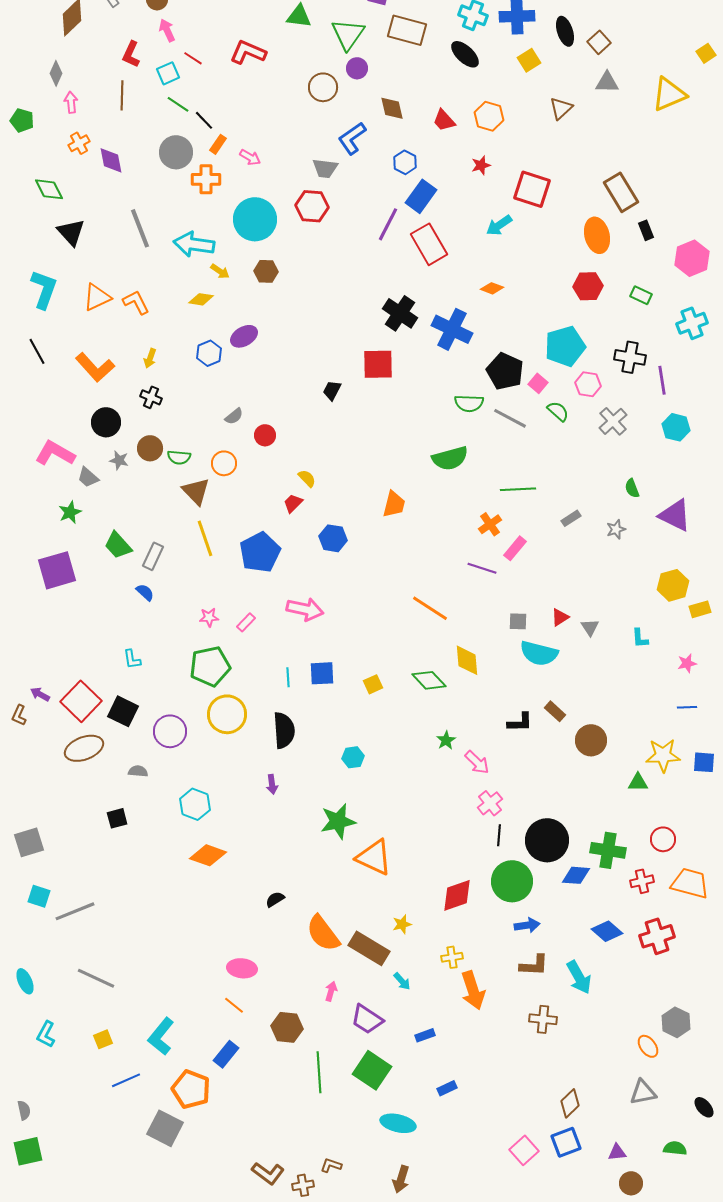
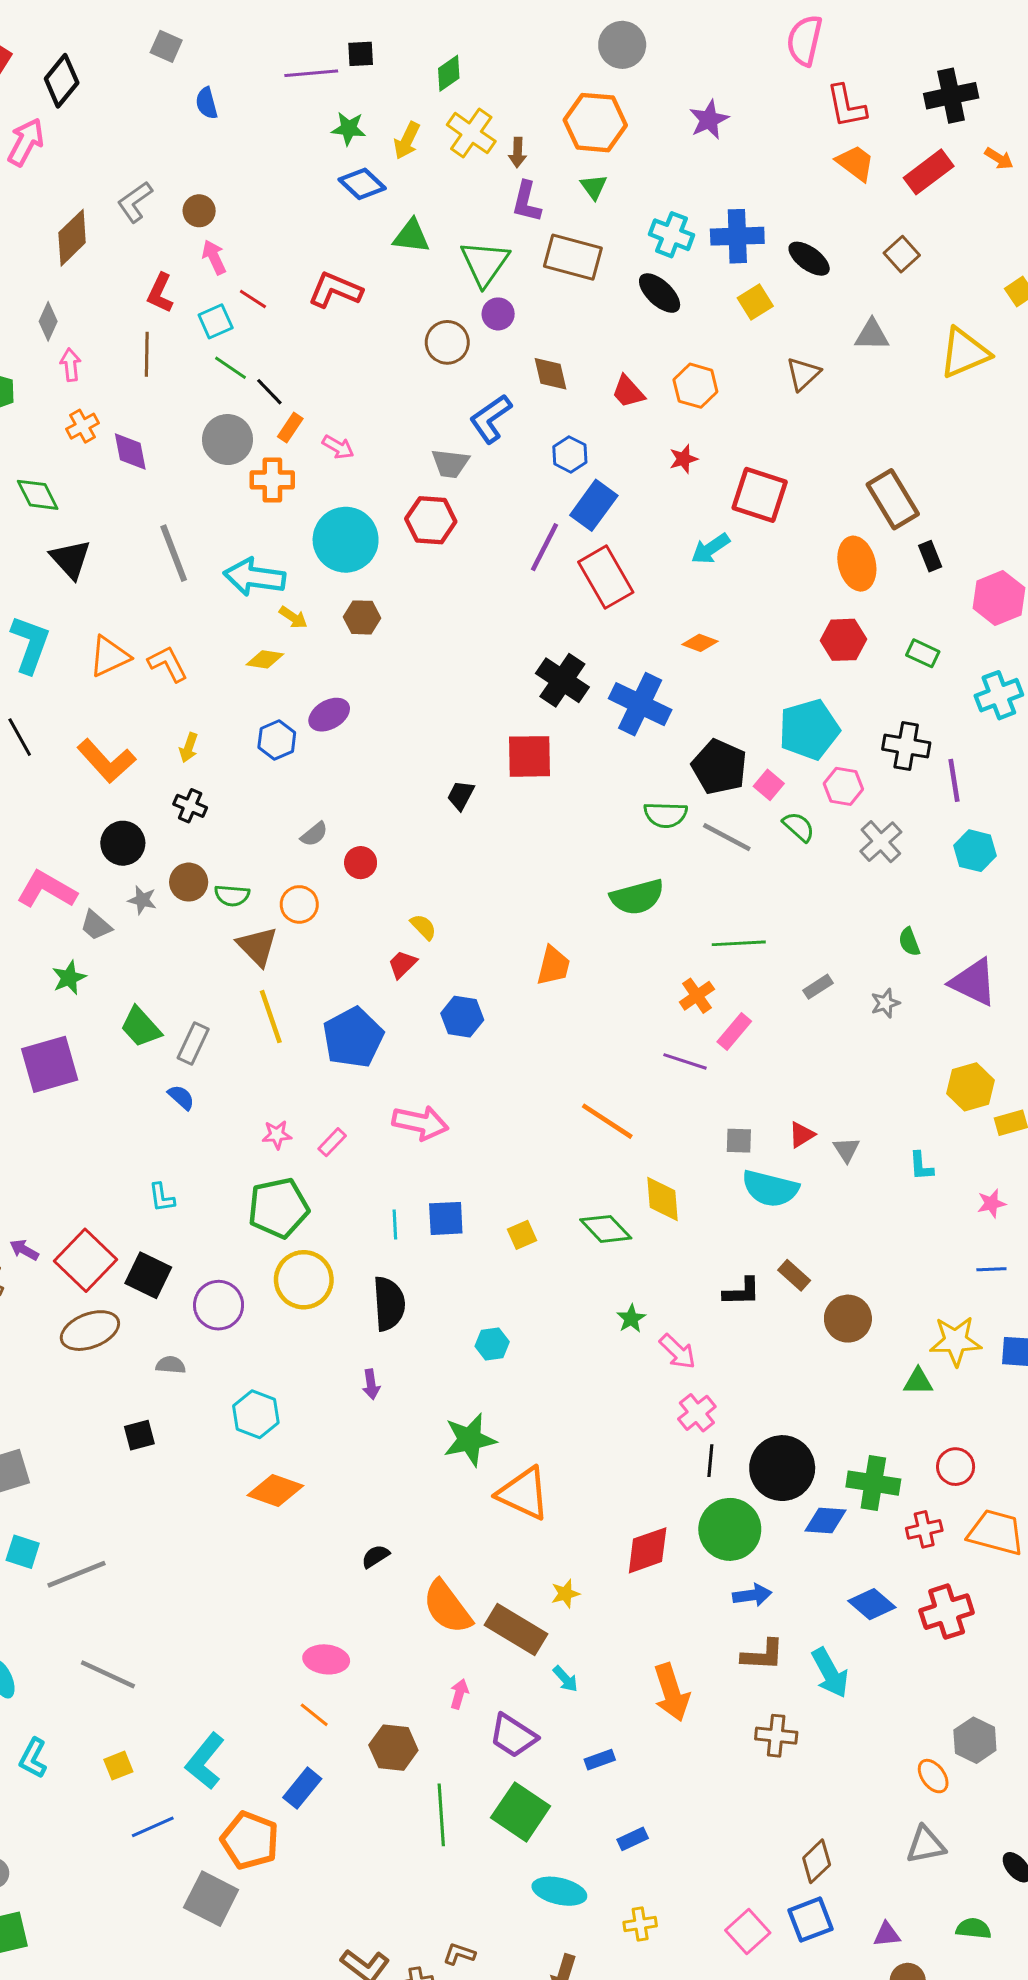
black ellipse: (565, 31) -> (809, 259), turned -36
brown square: (599, 42) -> (902, 254), moved
yellow cross: (452, 957) -> (640, 1924), moved

